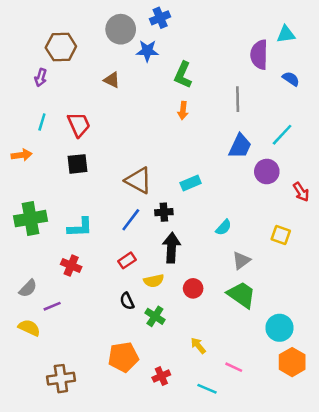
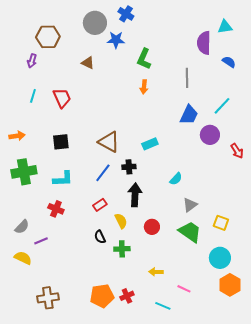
blue cross: (160, 18) -> (126, 14), turned -35
orange arrow: (22, 155) -> (17, 136), moved
black square: (77, 164) -> (61, 142), moved
yellow square: (281, 235) -> (221, 223), moved
yellow semicircle: (154, 281) -> (121, 221), turned -105
green cross: (155, 316) -> (122, 249), turned -35
yellow arrow: (198, 346) -> (156, 272), turned -48
orange pentagon: (123, 357) -> (102, 296), moved

